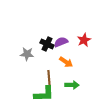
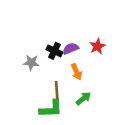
orange arrow: (66, 62) -> (76, 72), turned 32
green arrow: (72, 85) -> (83, 98), turned -40

